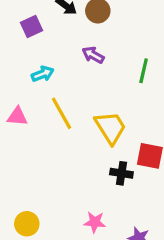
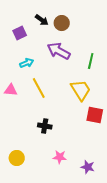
purple arrow: (93, 55) -> (59, 51), size x1.6
yellow trapezoid: (110, 128) -> (81, 90), moved
black cross: (121, 173) -> (45, 126), moved

